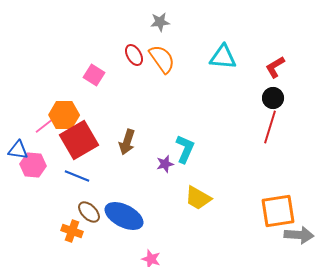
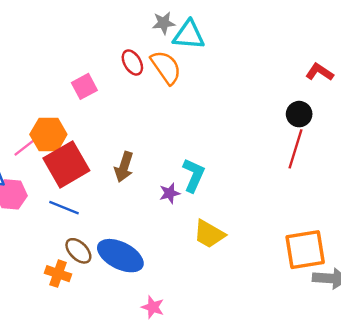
cyan triangle: (223, 57) -> (189, 35), moved
red L-shape: (275, 67) -> (320, 72), moved, turned 65
pink square: (94, 75) -> (84, 86), turned 30

